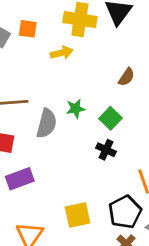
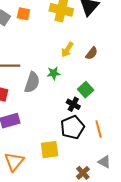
yellow arrow: (62, 53) -> (67, 50), moved, turned 133
green square: (110, 118) -> (86, 90), moved
black pentagon: (125, 212) -> (72, 127), moved

